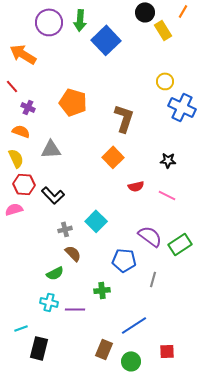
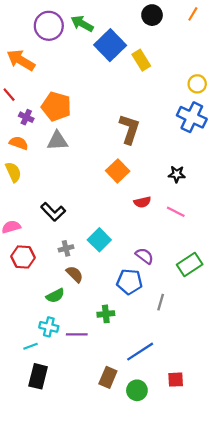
green arrow: (80, 20) -> (82, 24), turned 115
yellow rectangle: (163, 30) -> (141, 60), moved
yellow circle: (165, 81) -> (197, 84), moved
orange pentagon: (73, 102) -> (56, 106), moved
gray triangle: (51, 149) -> (57, 141), moved
red hexagon: (24, 184) -> (23, 257), moved
purple semicircle: (150, 236) -> (144, 256), moved, size x0.7
cyan line: (21, 328) -> (31, 346), moved

